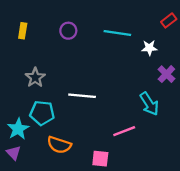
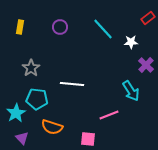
cyan line: (117, 33) -> (103, 29), turned 40
purple triangle: (14, 153) -> (22, 138), moved

